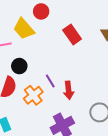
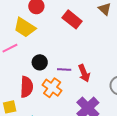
black circle: (19, 66) -> (40, 62), moved
purple line: (50, 81) -> (64, 69), turned -40

